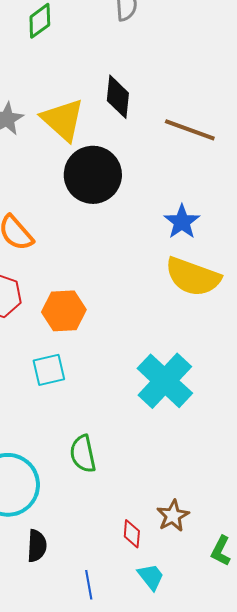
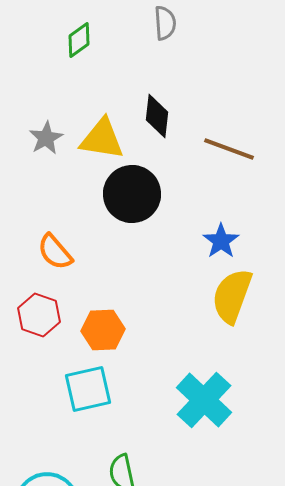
yellow triangle: (63, 120) -> (102, 139), turned -33
yellow semicircle: (193, 277) -> (232, 296), turned 90
cyan square: (49, 370) -> (88, 389), size x1.4

